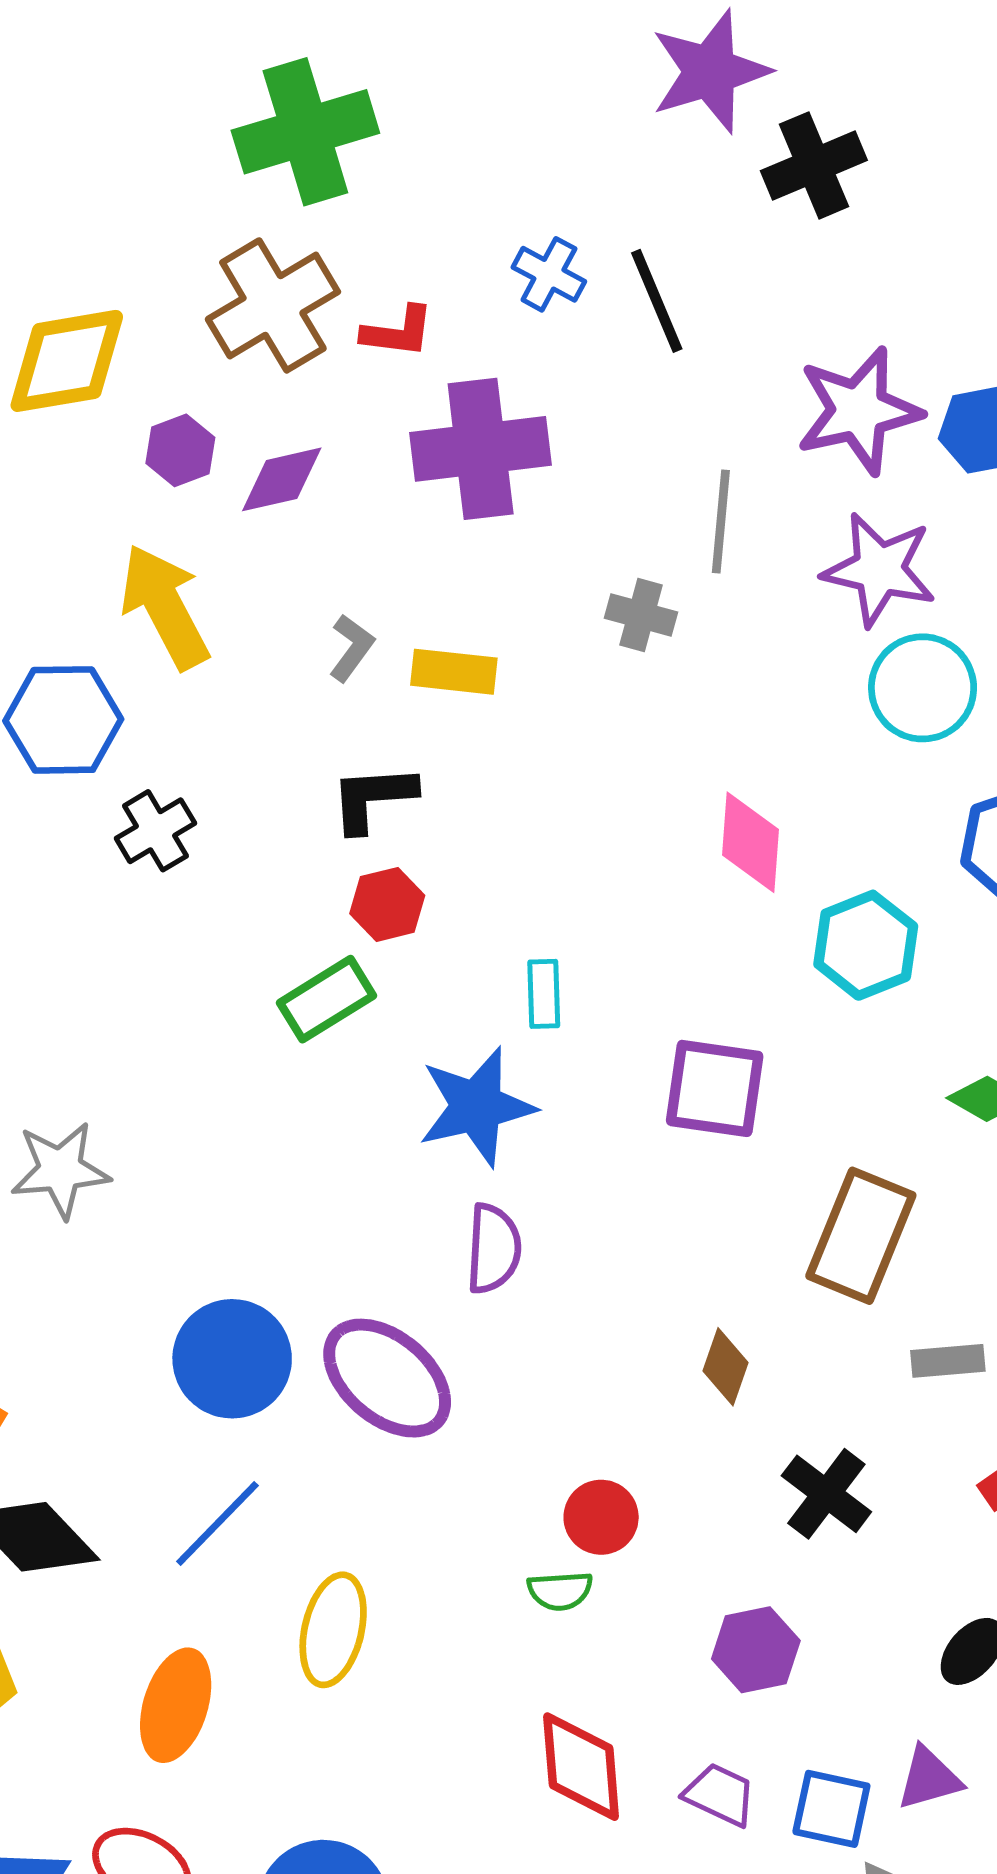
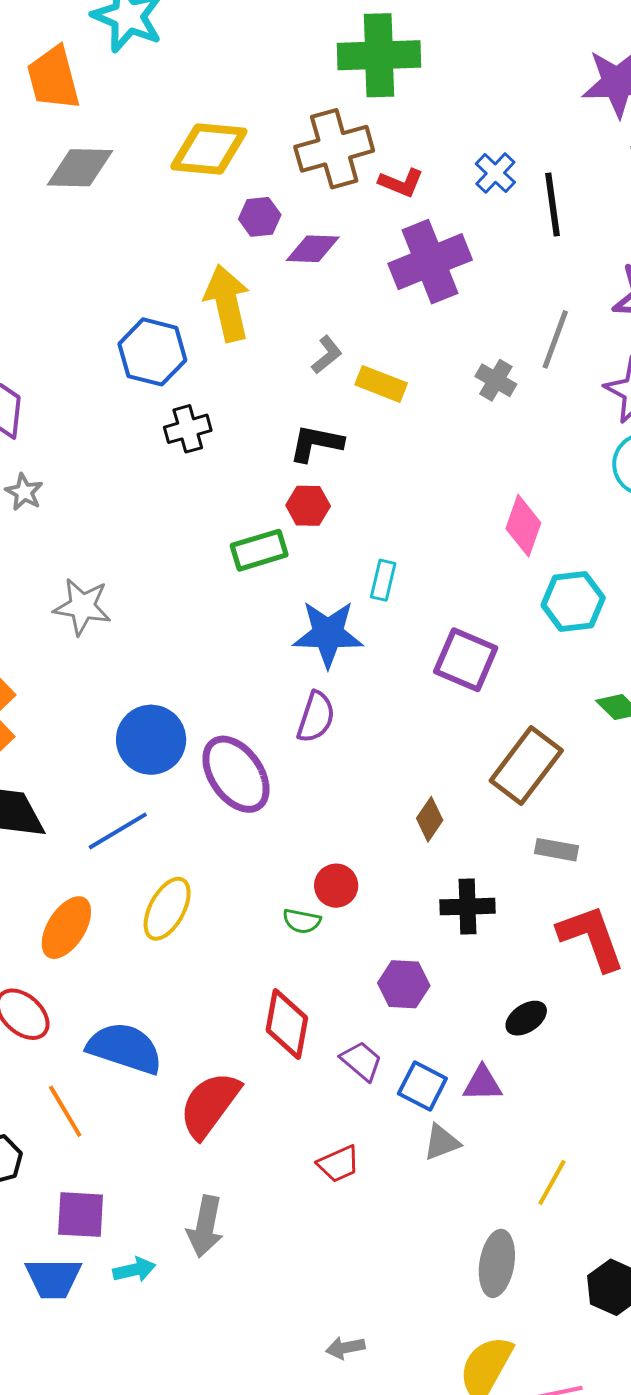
purple cross: (481, 449) -> (430, 262), turned -30
black cross: (826, 1494) -> (467, 907), turned 36

